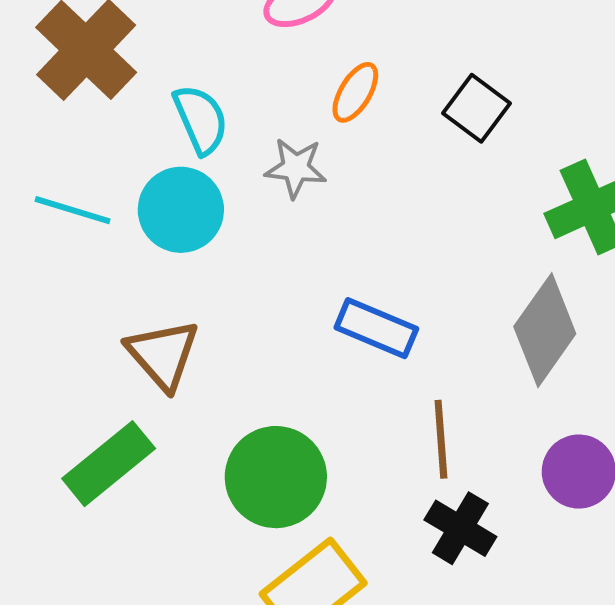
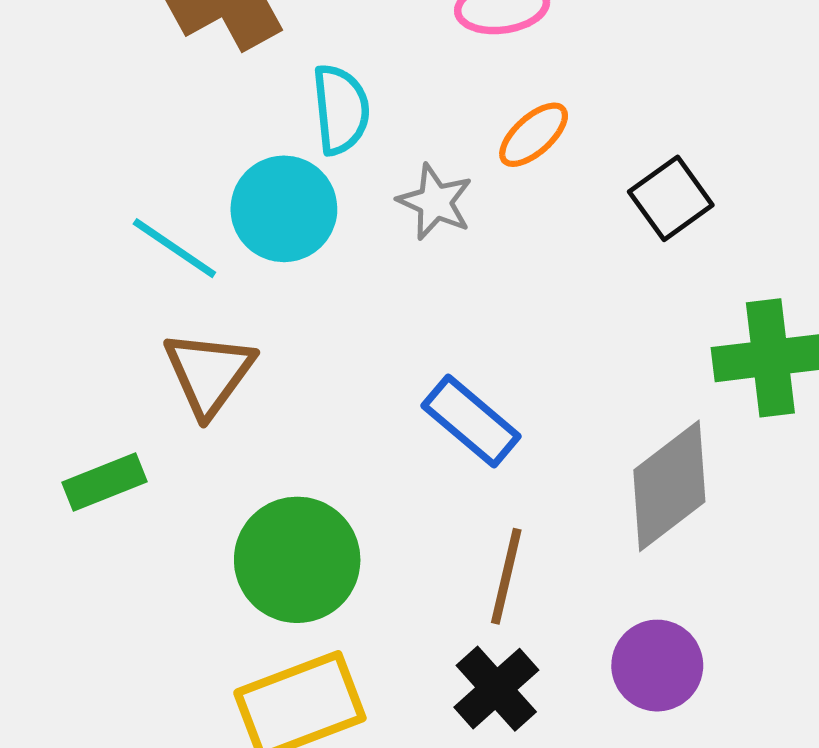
cyan line: (73, 210) -> (174, 248), moved
green rectangle: (109, 464) -> (104, 482), size x0.7

